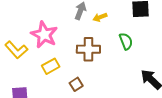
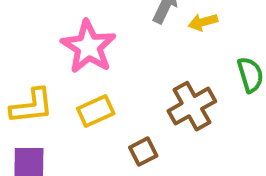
brown cross: (88, 49) -> (192, 106), moved, turned -35
yellow L-shape: (16, 50) -> (32, 106), moved, turned -60

